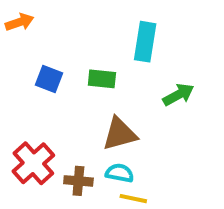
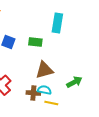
green arrow: (178, 95) -> (74, 82), moved
brown cross: (78, 181) -> (33, 93), moved

